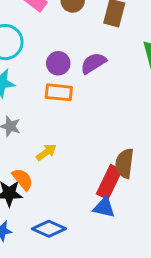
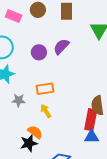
orange rectangle: (59, 92) -> (45, 89), moved
yellow arrow: (46, 152) -> (46, 111), turned -72

